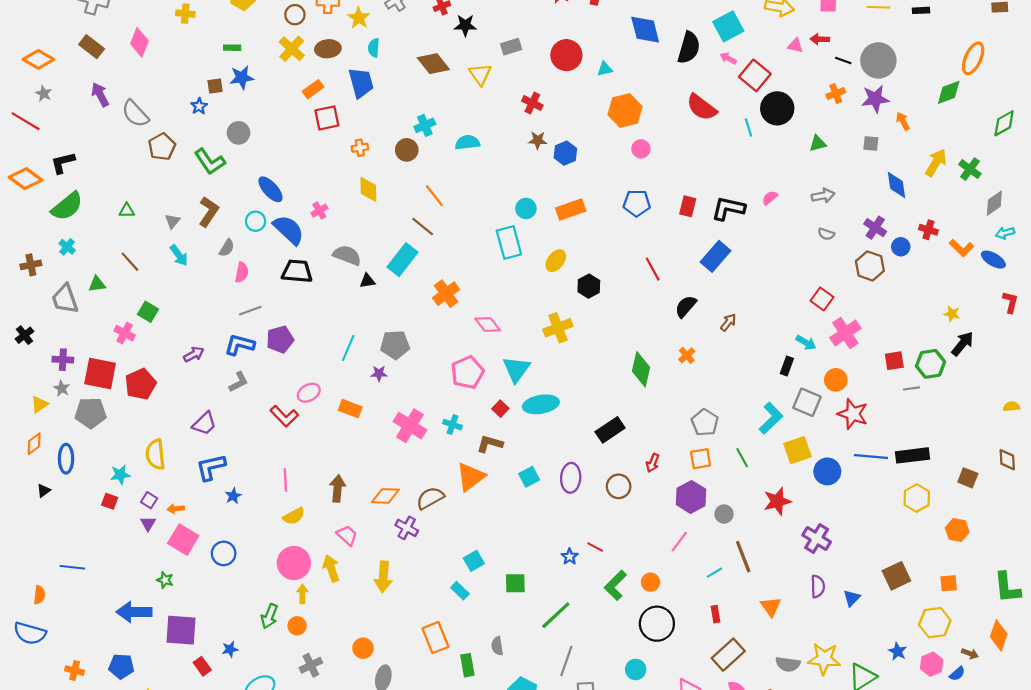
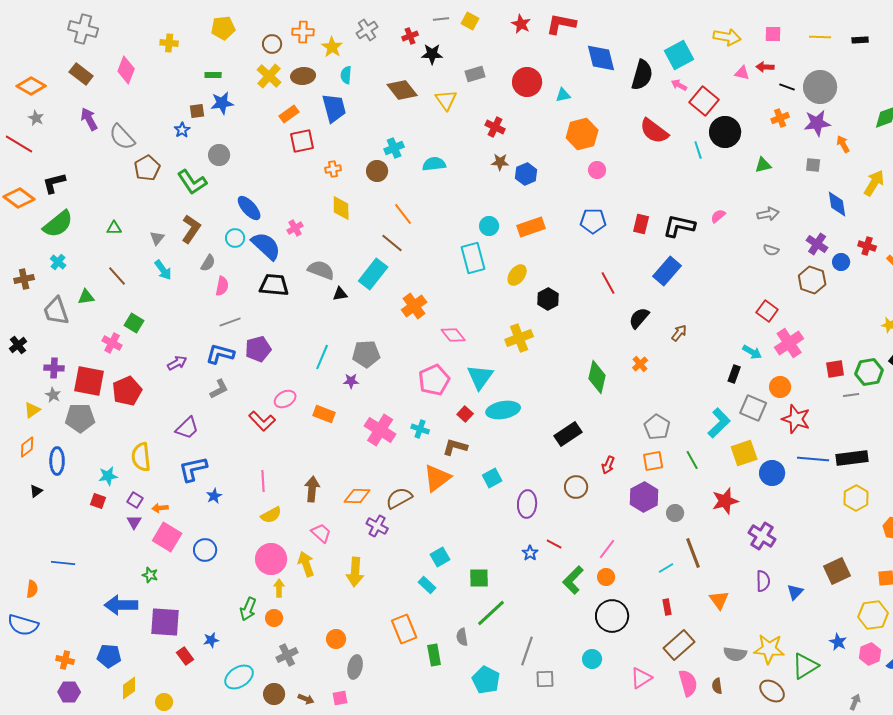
purple ellipse: (571, 478) -> (527, 504), moved
pink line: (679, 542) -> (607, 549), moved
green line: (556, 615) -> (491, 613), moved

